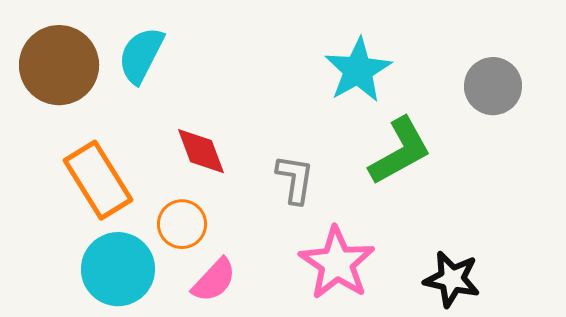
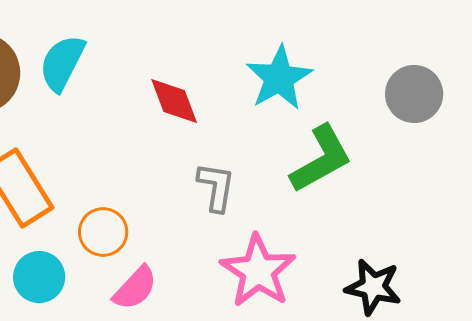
red diamond: (201, 151) -> (174, 101), moved
cyan circle: (118, 269) -> (39, 277), size x0.7

